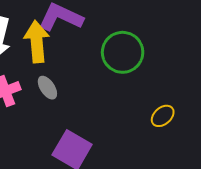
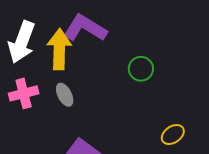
green circle: (123, 52) -> (141, 69), size x0.6

